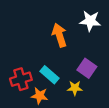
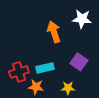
cyan rectangle: (49, 75) -> (45, 68), turned -54
yellow star: (75, 88) -> (68, 88), moved

